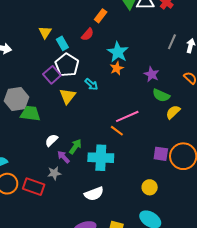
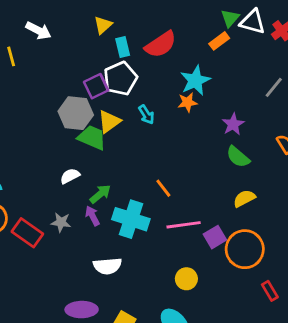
orange rectangle: (101, 16) -> (219, 41), moved
red semicircle: (88, 34) -> (161, 44), size x1.6
gray hexagon: (17, 99) -> (76, 113), moved
yellow semicircle: (173, 112) -> (244, 198), moved
green trapezoid: (30, 114) -> (92, 138), moved
pink line: (127, 116) -> (184, 225), moved
purple square: (161, 154) -> (215, 237), turned 35
purple arrow: (63, 157) -> (92, 216), moved

